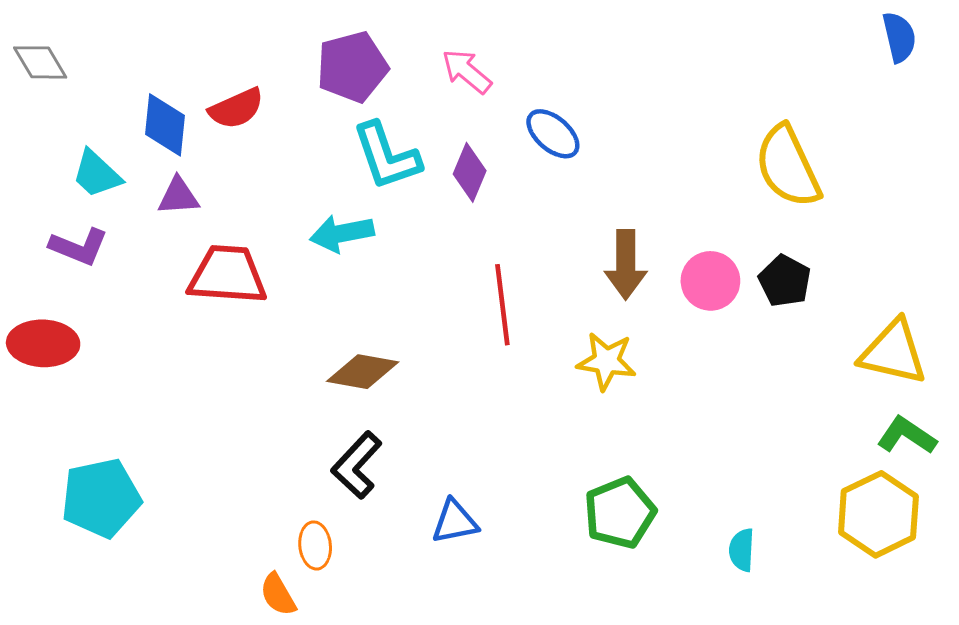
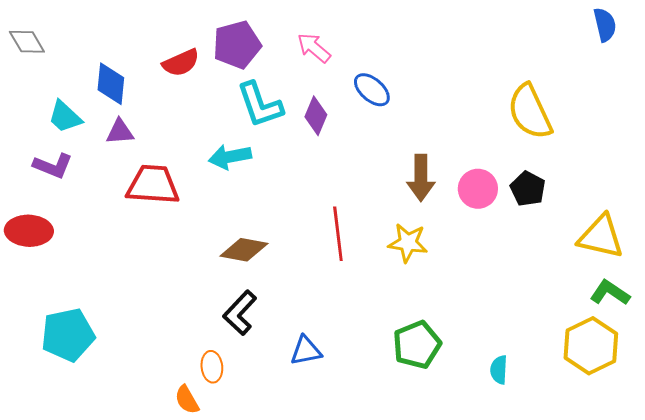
red semicircle: (236, 109) -> (181, 63), moved
red line: (502, 305) -> (338, 234), moved

